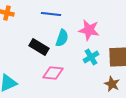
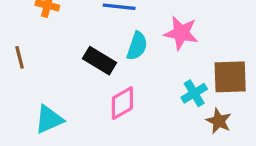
cyan cross: (91, 57) -> (194, 93), moved
pink diamond: (53, 73) -> (122, 103), turned -35

